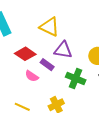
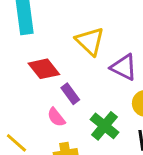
purple triangle: (63, 50) -> (124, 67), moved
pink semicircle: (32, 76) -> (56, 117), moved

